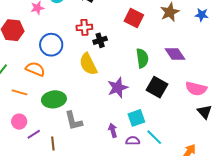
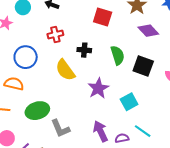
black cross: (100, 40) -> (84, 50), moved, turned 32
purple diamond: (175, 54) -> (148, 31), moved
black square: (157, 87) -> (143, 66), moved
cyan square: (136, 118) -> (129, 102), moved
purple arrow: (113, 130) -> (101, 131), size x1.5

